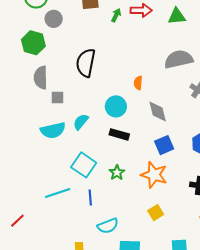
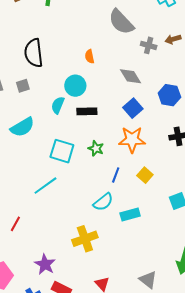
gray semicircle: (179, 59) -> (121, 22), turned -104
gray square: (58, 98) -> (23, 86), moved
gray diamond: (158, 111) -> (131, 76), moved
cyan semicircle: (81, 122) -> (58, 105), moved
blue line: (90, 197) -> (116, 175), moved, turned 42

